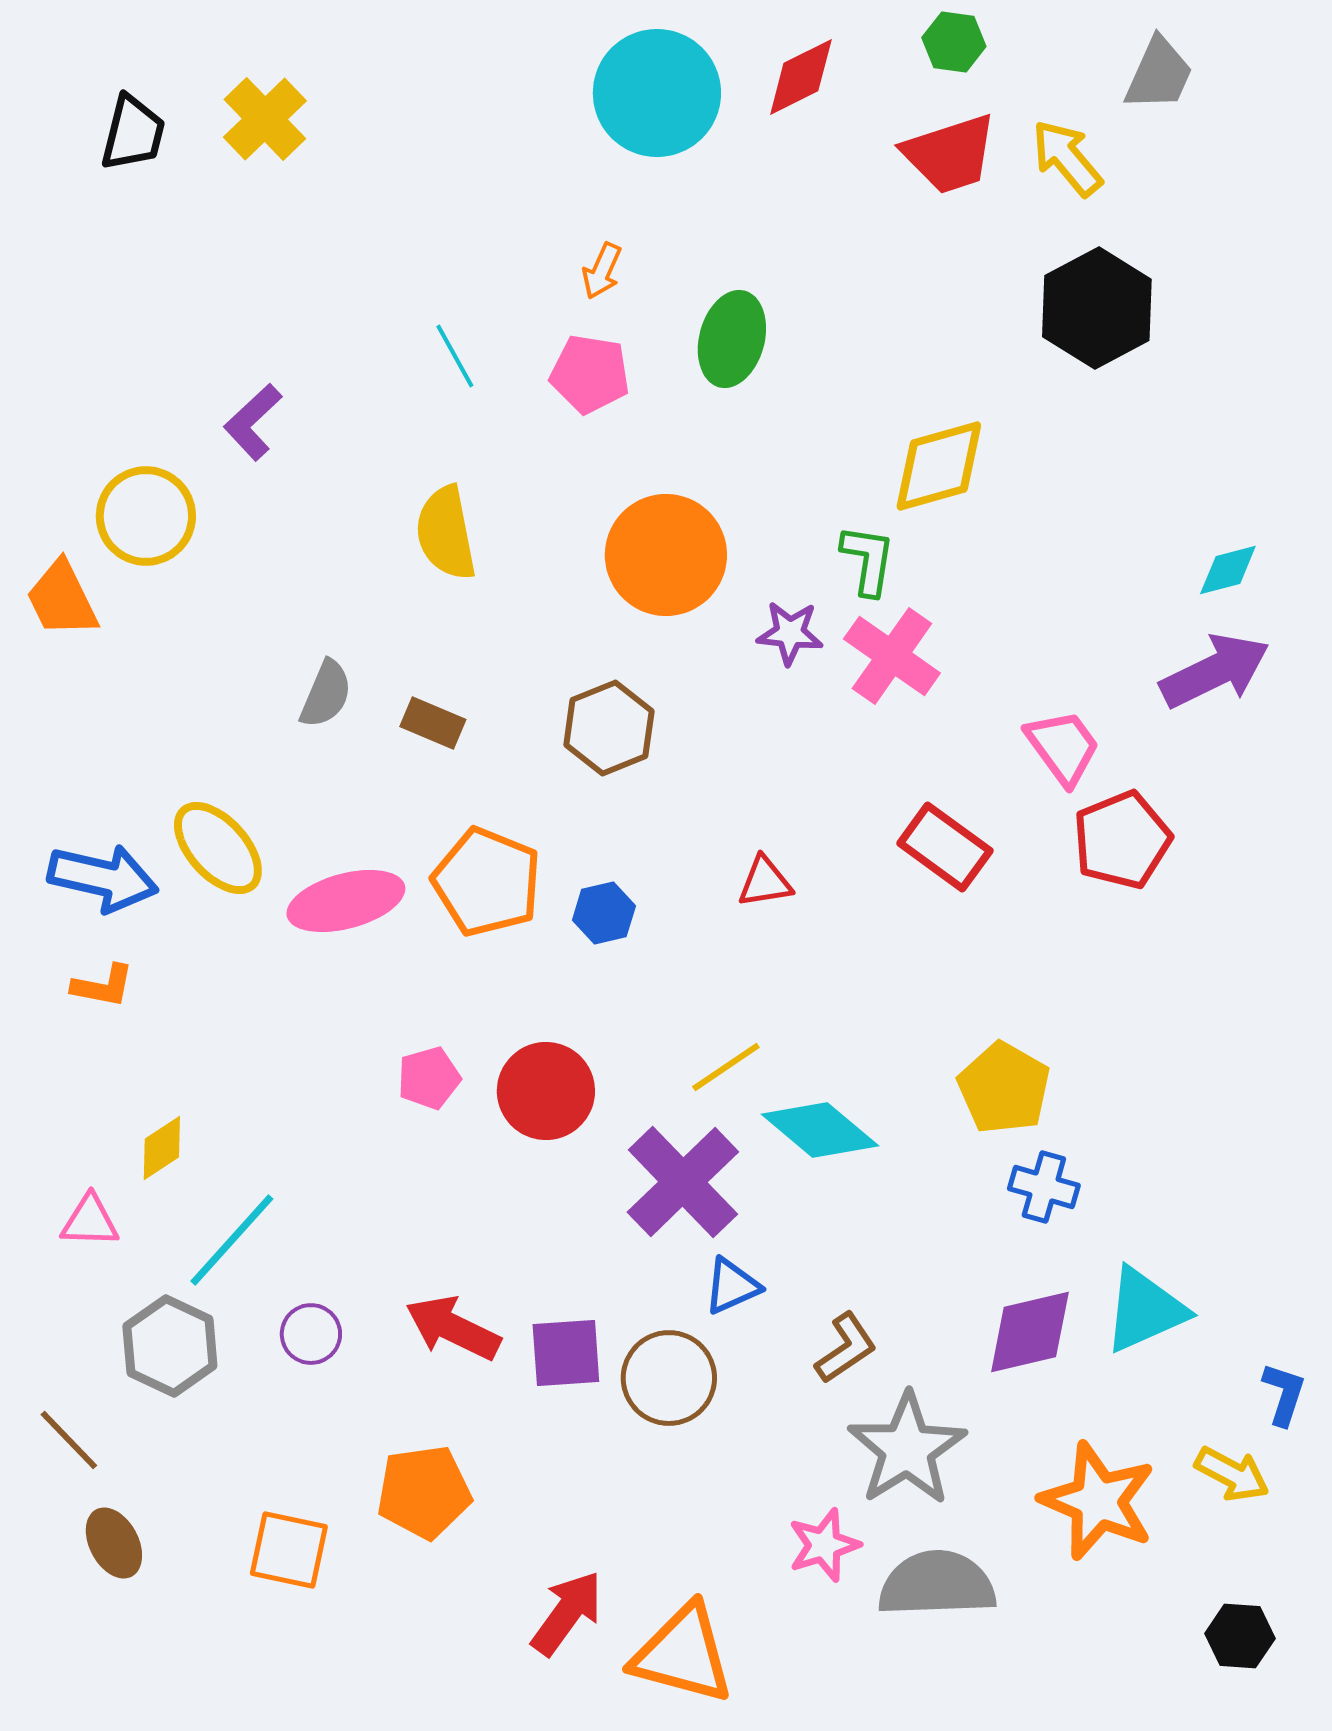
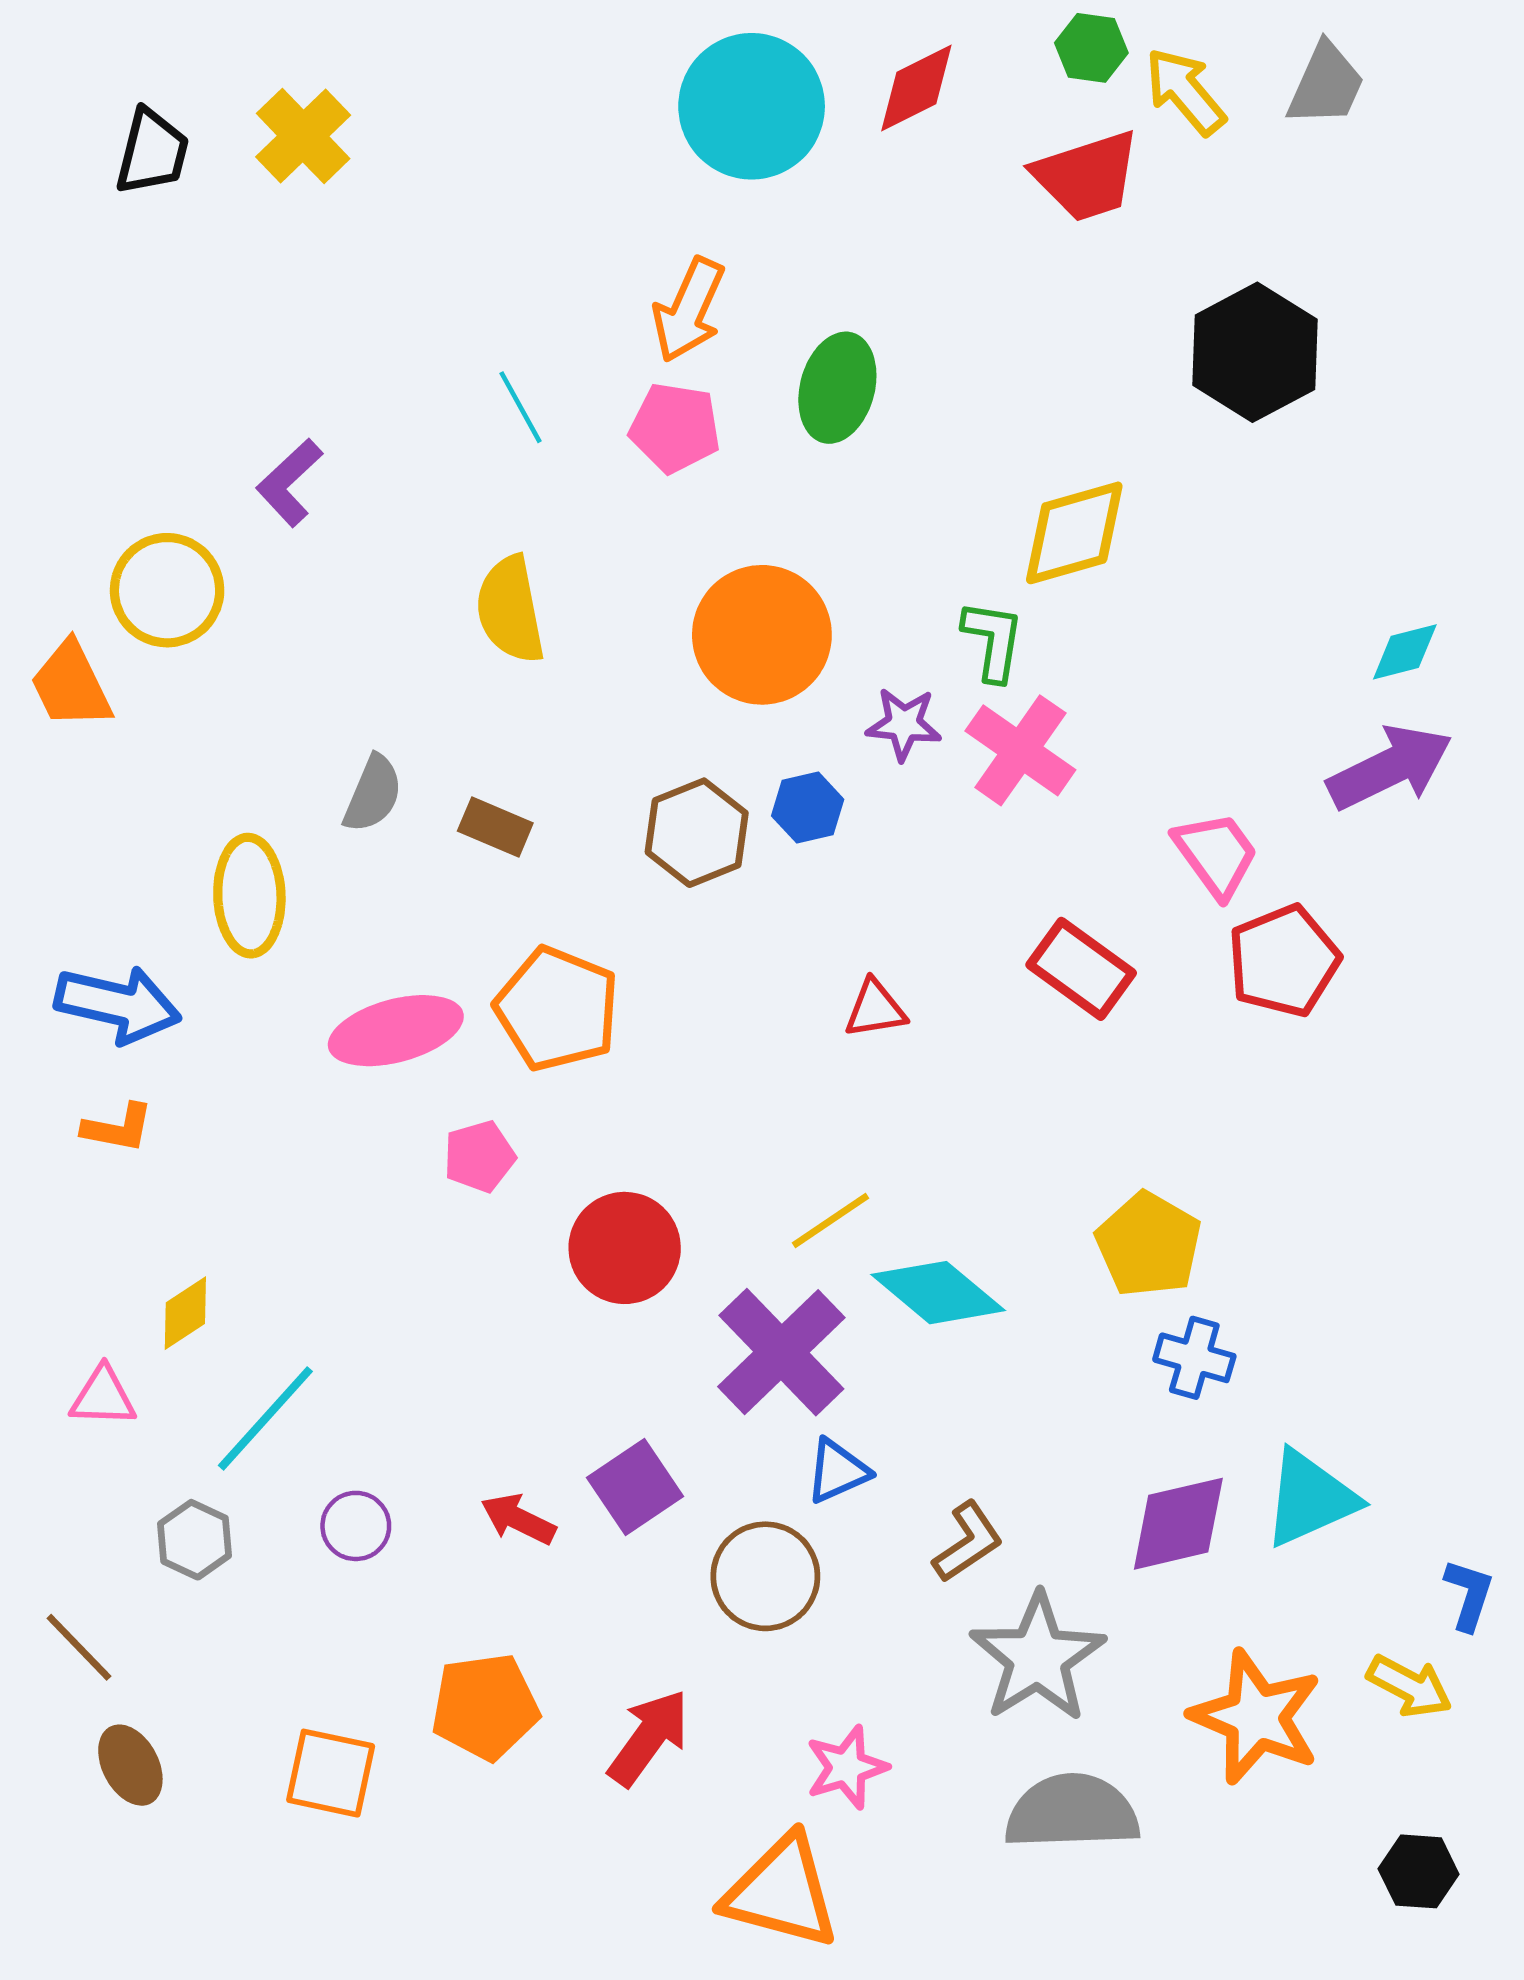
yellow arrow: (1067, 158) -> (1185, 91), moved
orange arrow: (602, 271) -> (689, 310), size x1.6
yellow ellipse: (218, 848) -> (249, 896), moved, turned 40
blue hexagon: (604, 913) -> (808, 808), moved
pink pentagon: (429, 1078) -> (479, 1156), moved
red arrow: (453, 1328) -> (518, 1519), size x0.7
gray hexagon: (170, 1346) -> (194, 1540), size x0.7
purple square: (566, 1353) -> (635, 1487), moved, turned -30
pink star: (824, 1545) -> (847, 1767), moved
red arrow: (567, 1613) -> (649, 1738), moved

